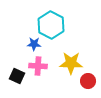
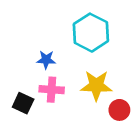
cyan hexagon: (51, 25) -> (91, 33), moved

